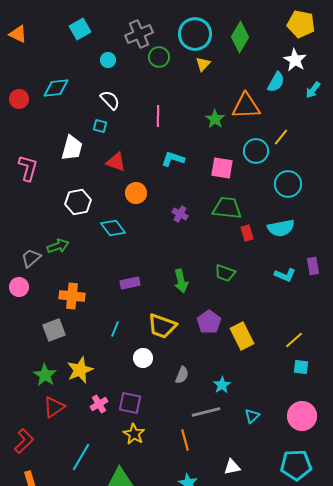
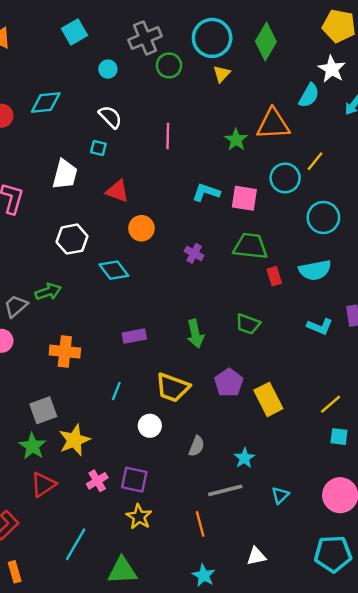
cyan L-shape: (173, 159) -> (206, 192), moved
gray square: (54, 330) -> (43, 410), moved

